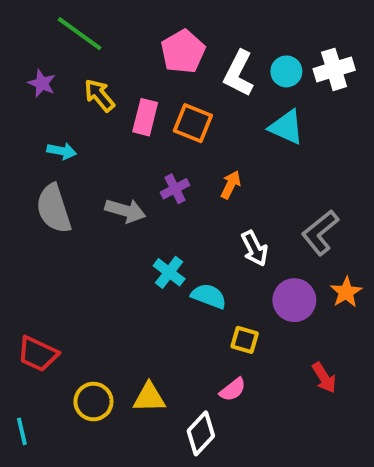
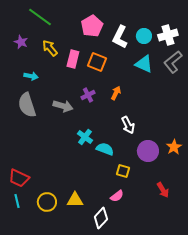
gray L-shape: (320, 233) -> (173, 62), moved
cyan line: (22, 431) -> (17, 201), moved

